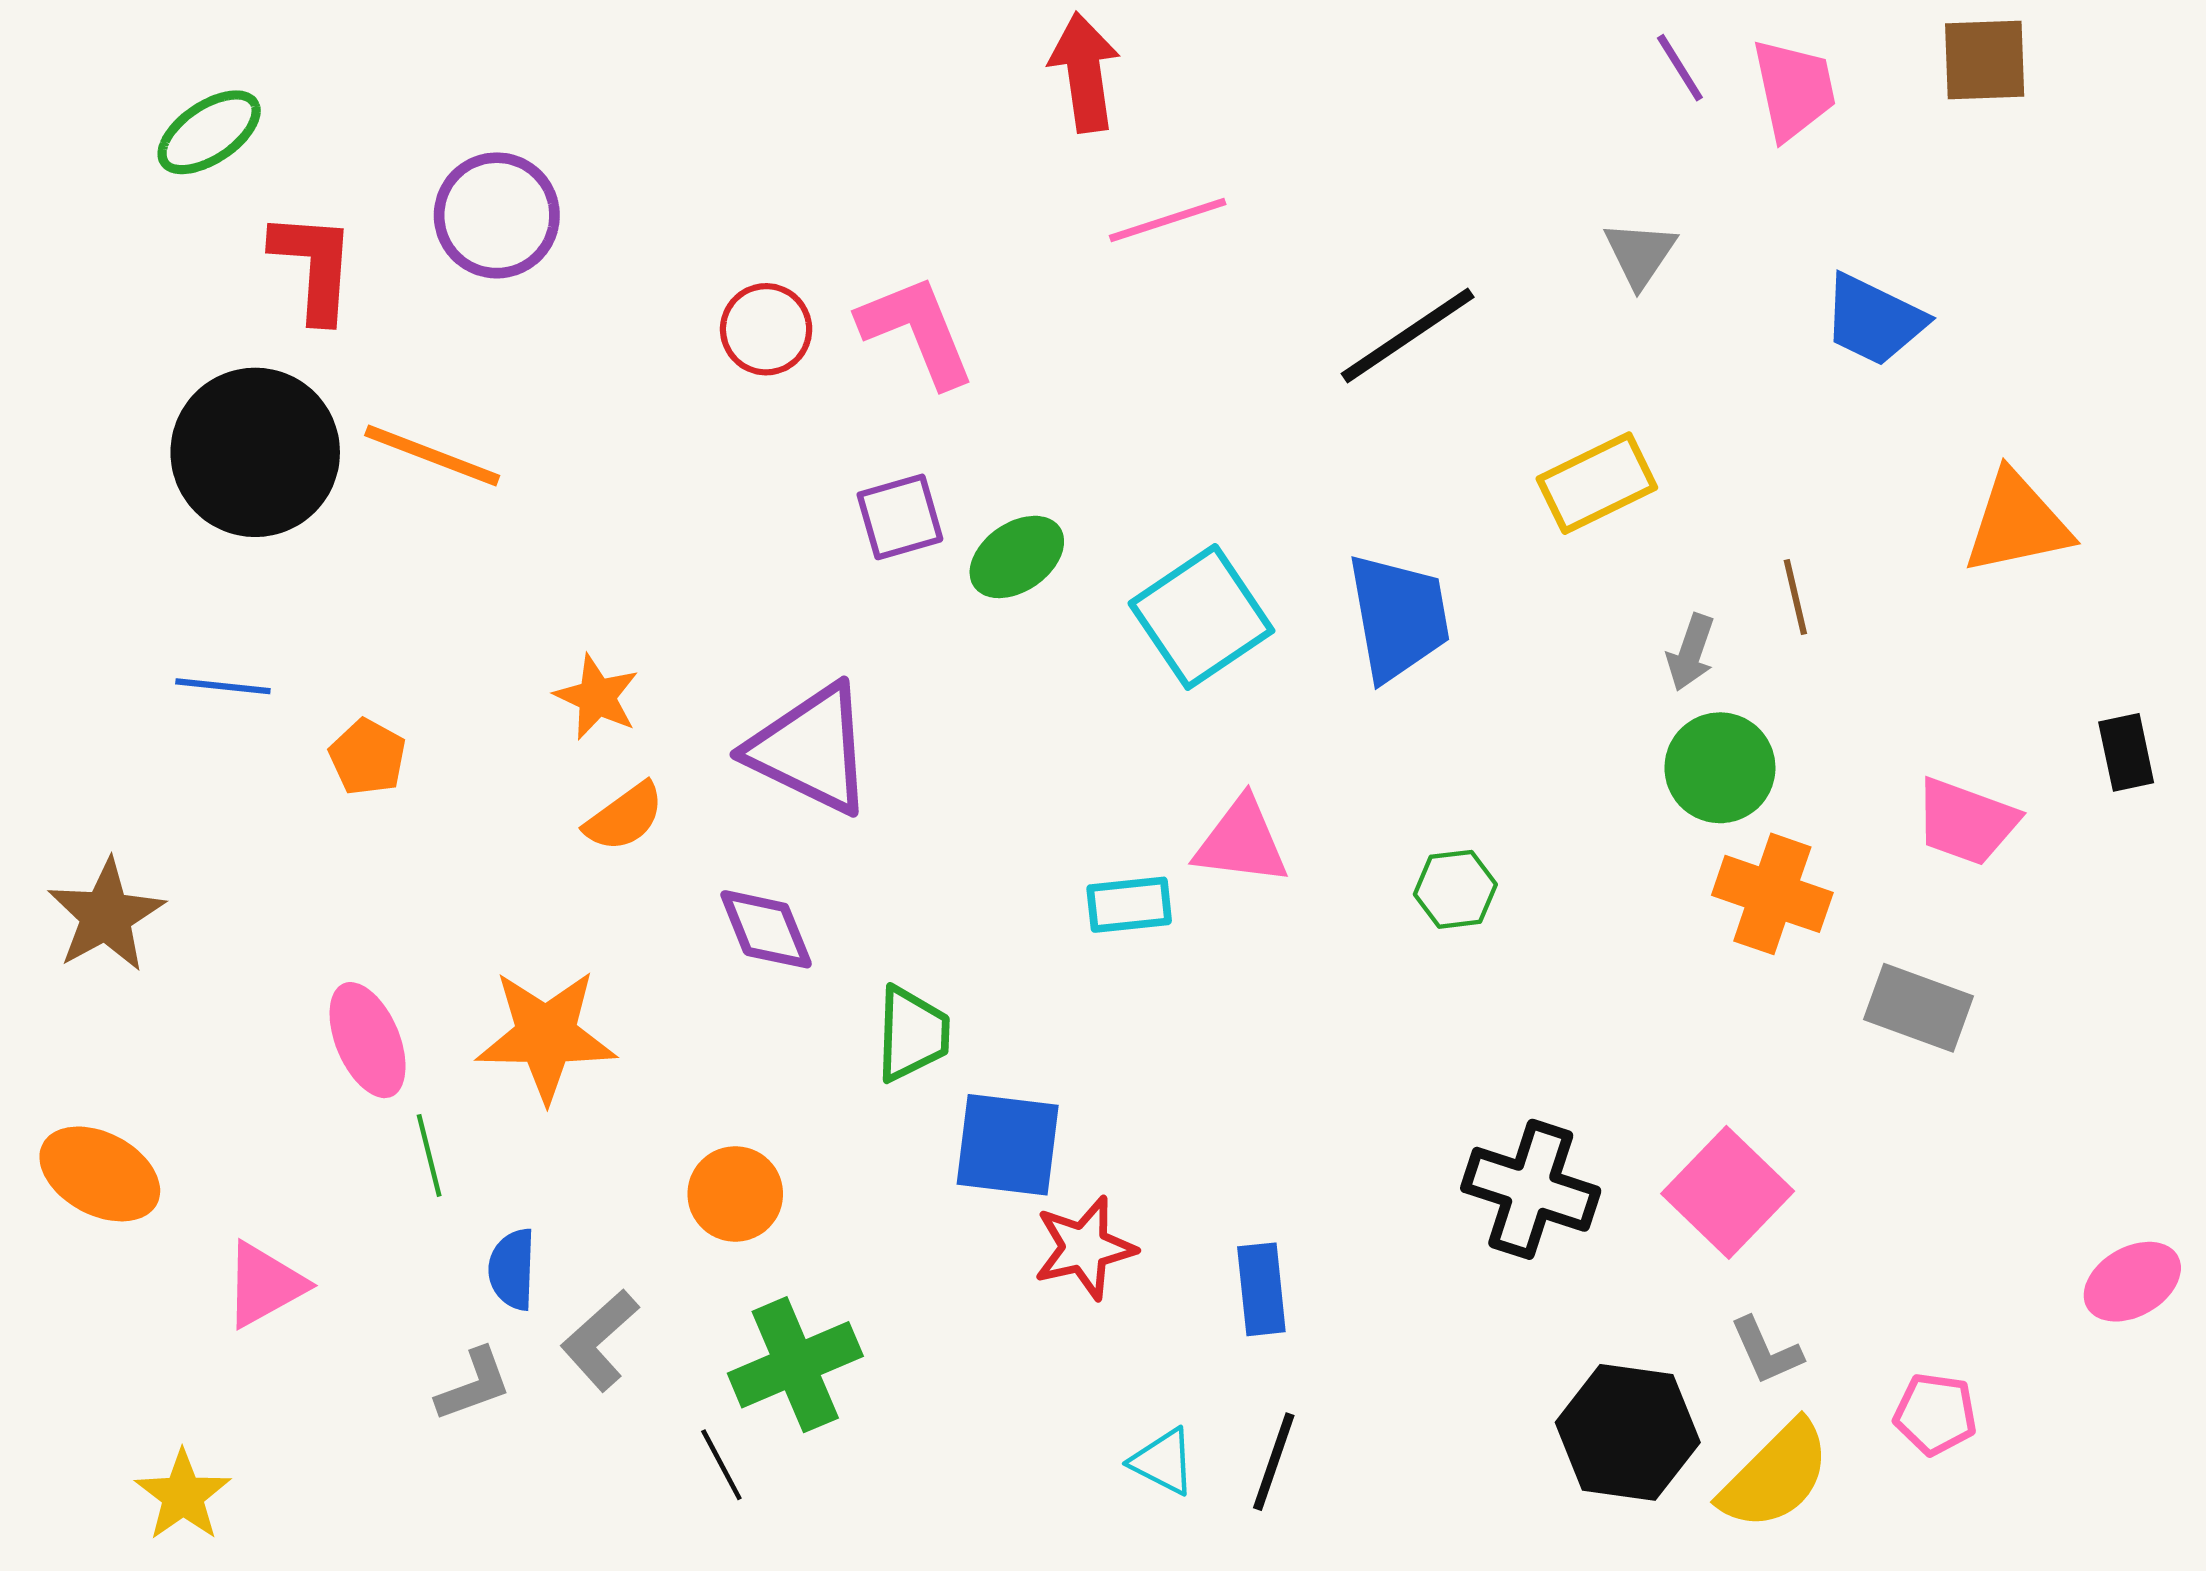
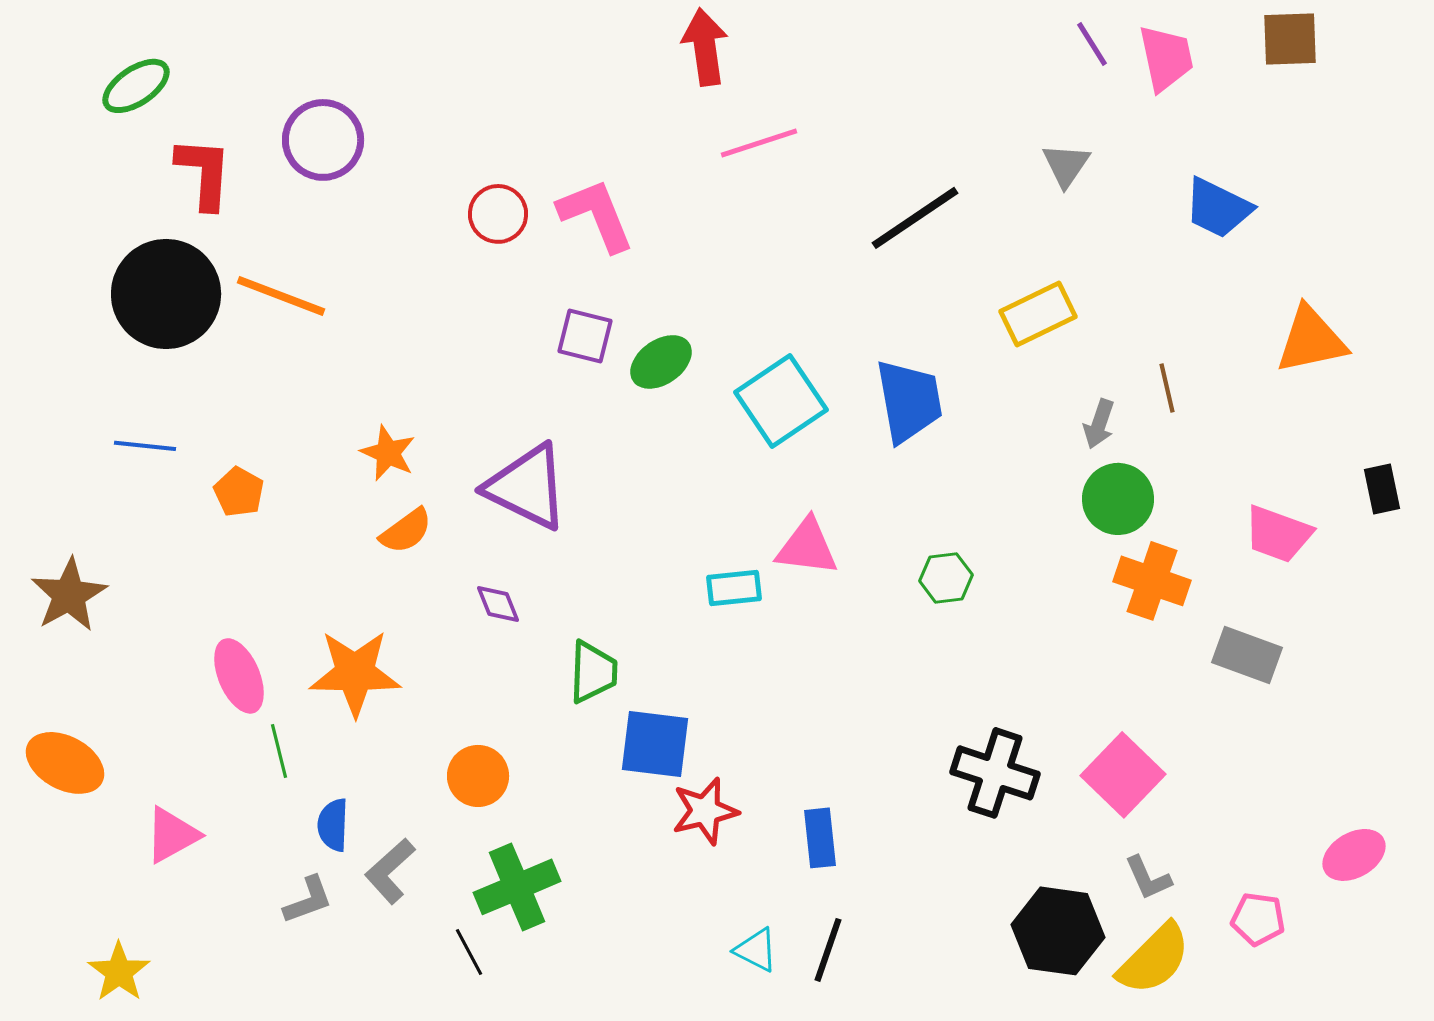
purple square: (900, 517) -> (585, 336), turned 30
purple diamond: (766, 929) -> (498, 604), size x0.7
pink ellipse: (2132, 1282) -> (1354, 855), moved

